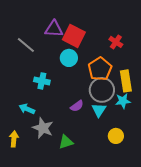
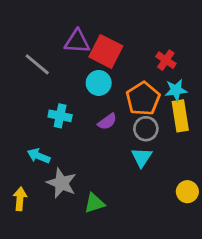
gray circle: (102, 90) -> (146, 129), size x0.7
cyan star: (123, 101) -> (176, 90), moved
purple semicircle: (77, 106) -> (107, 122), moved
yellow circle: (116, 136) -> (187, 192), moved

